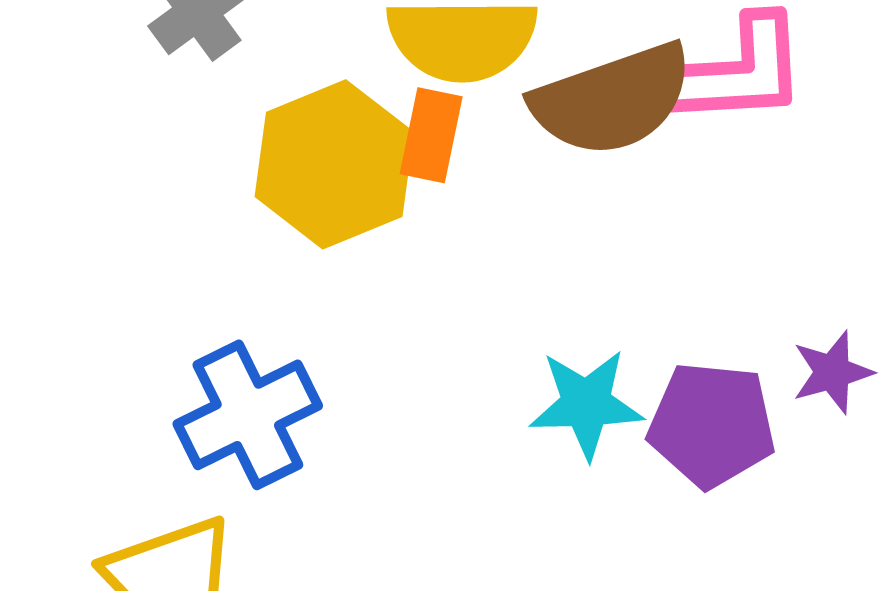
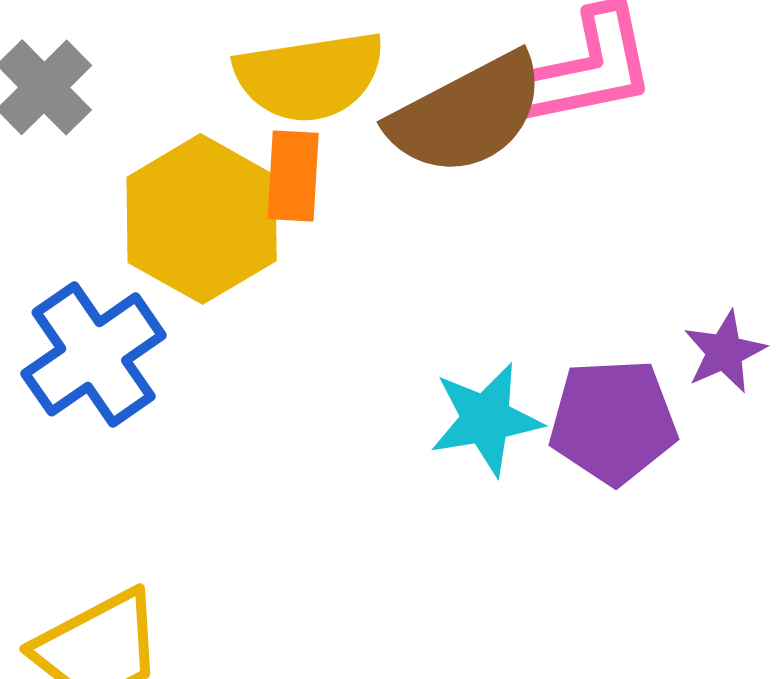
blue cross: (248, 415) -> (94, 354), moved

